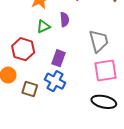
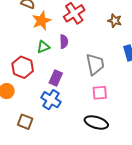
pink square: (105, 70) -> (100, 93), size x0.7
brown square: (30, 89) -> (25, 122), moved

